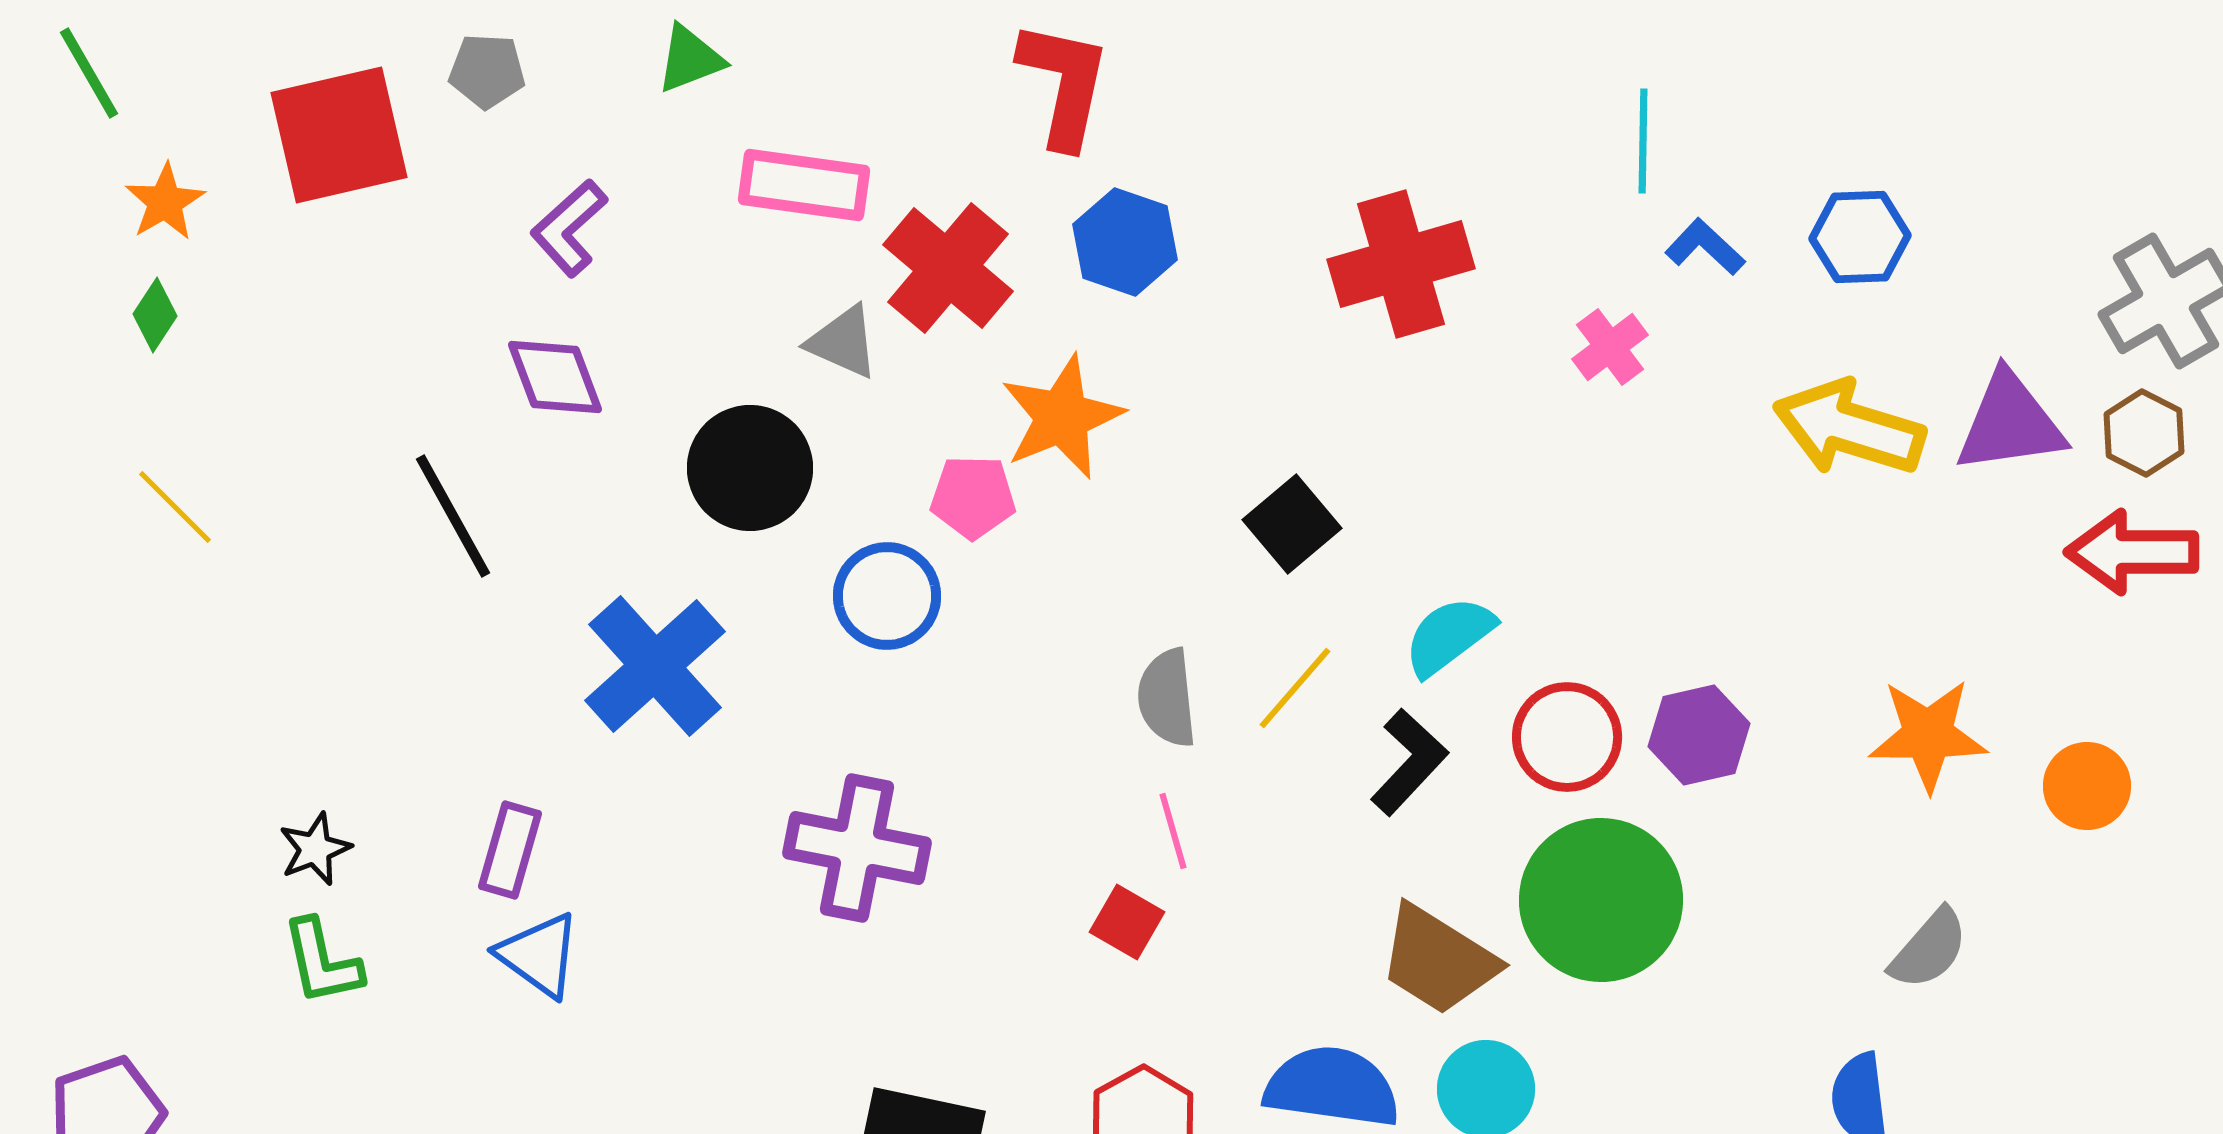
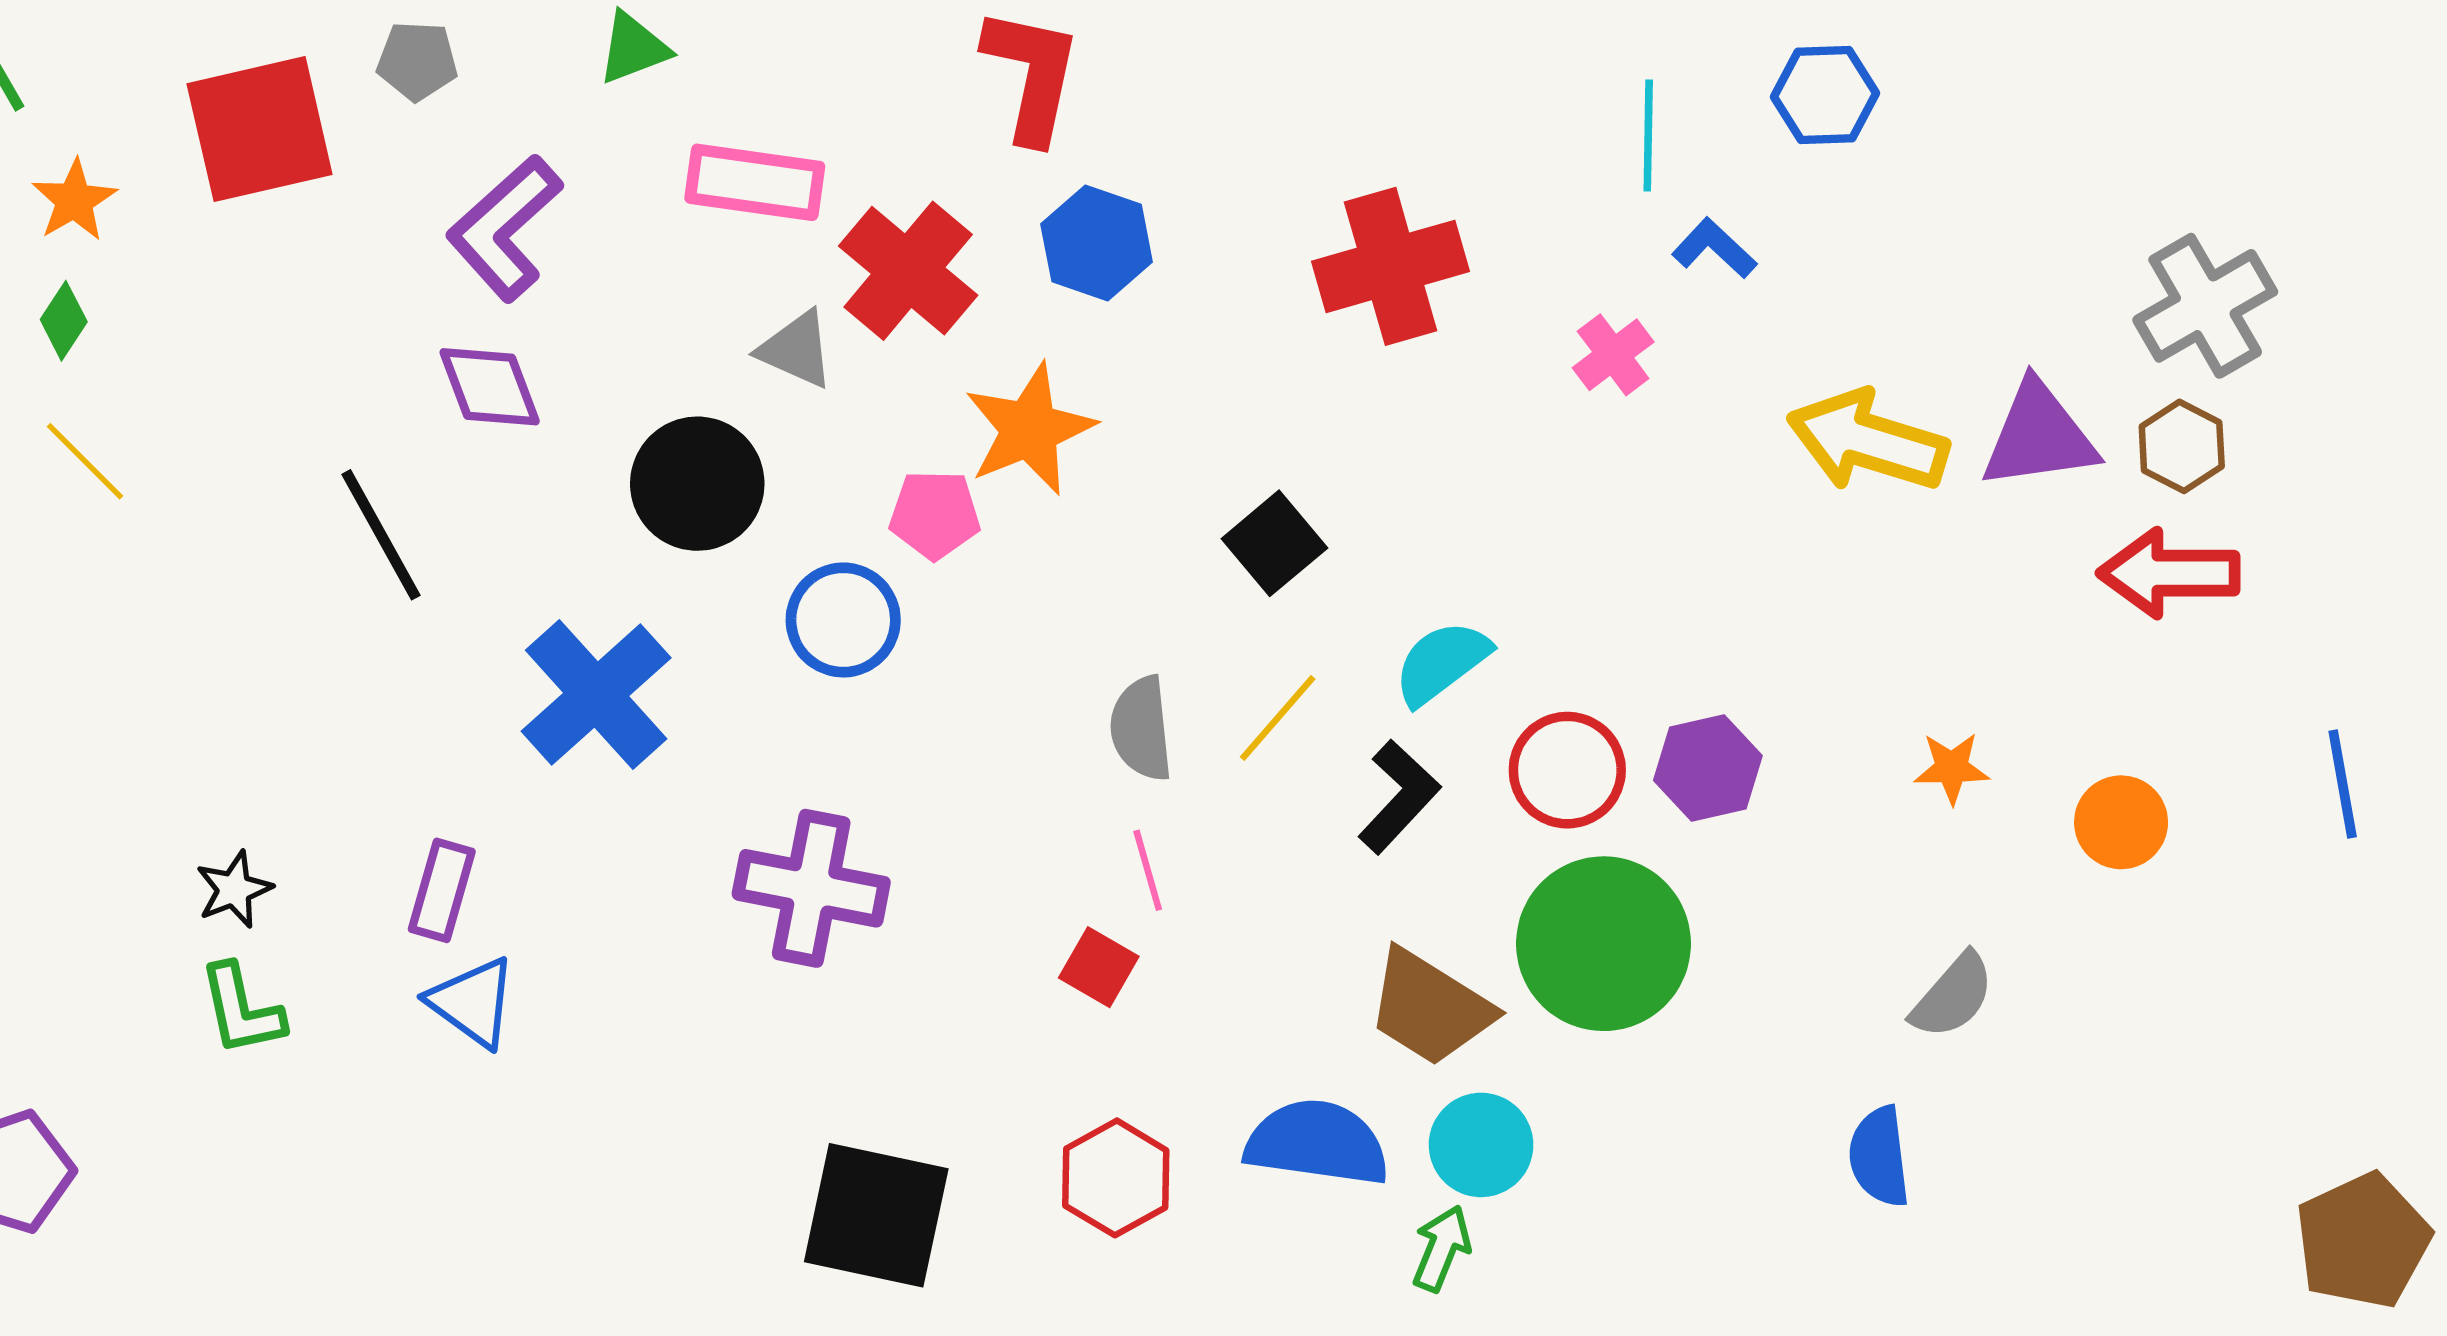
purple L-shape: (569, 228) -> (505, 228), size x1.4
blue hexagon: (1860, 237) -> (1825, 95), moved
yellow line: (175, 507) -> (85, 461), moved
orange star: (1928, 735) -> (1952, 768), size x0.6

